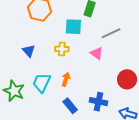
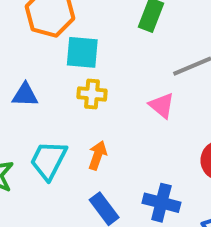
cyan square: (73, 27) -> (82, 52), moved
blue triangle: (29, 51) -> (25, 95), turned -48

